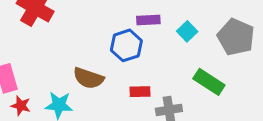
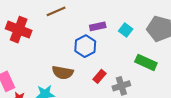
red rectangle: (140, 92) -> (100, 76), turned -40

